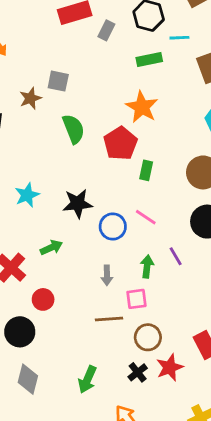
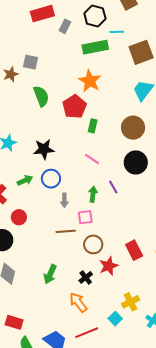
green rectangle: (149, 59) -> (95, 47), size x1.4
blue circle: (113, 227) -> (51, 179), moved
black cross: (138, 372) -> (86, 277), moved

